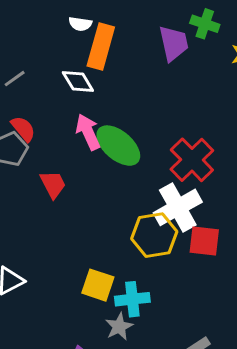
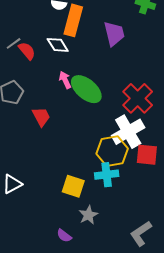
purple trapezoid: (174, 43) -> (114, 34), moved
red semicircle: (23, 129) -> (27, 51), moved
pink arrow: (88, 132) -> (65, 80), size x0.7
cyan cross: (132, 299) -> (107, 175), moved

